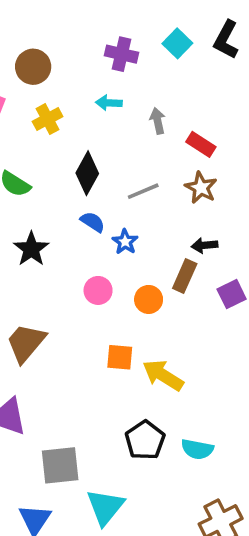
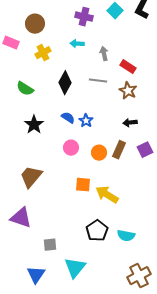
gray line: (143, 191) -> (98, 81), moved, turned 30
blue semicircle: (93, 222) -> (68, 118), moved
brown rectangle: (185, 276) -> (119, 150), moved
gray square: (60, 465) -> (50, 245), size x0.6

